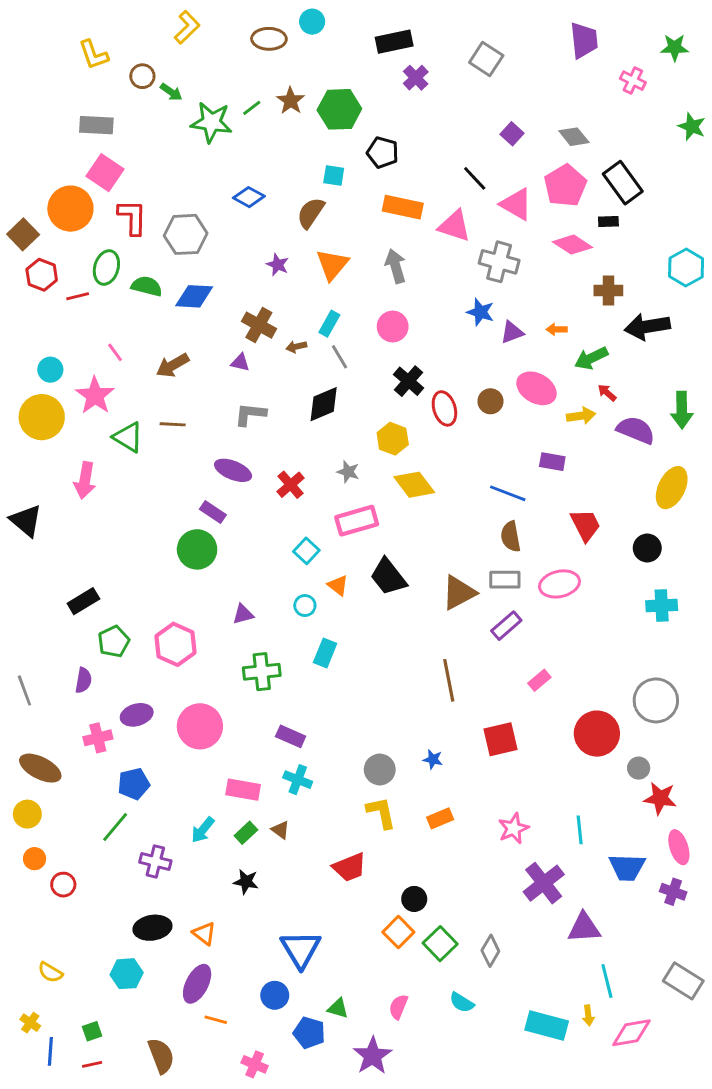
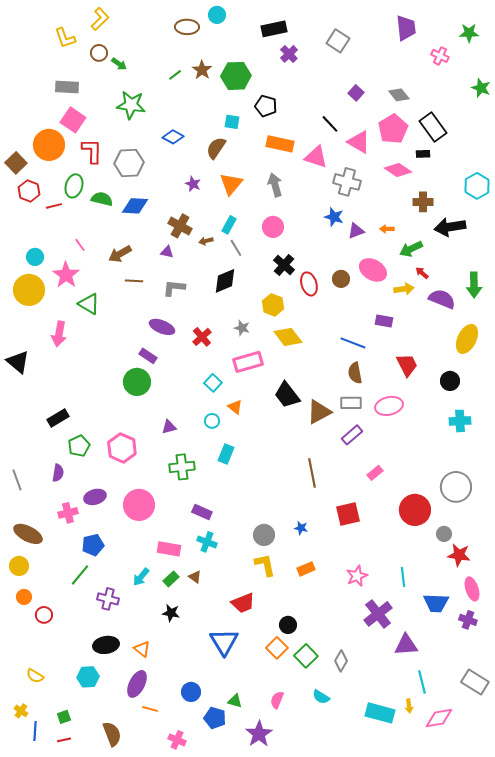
yellow L-shape: (187, 27) -> (100, 19), moved
green star: (211, 122) -> (131, 105), moved
brown line: (173, 424) -> (134, 281), moved
black trapezoid: (388, 577) -> (287, 395), moved
blue triangle: (301, 949) -> (224, 642), moved

